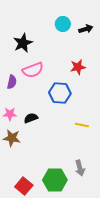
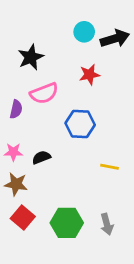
black arrow: (86, 29) -> (115, 39), size x1.5
red star: (78, 67) -> (89, 75), moved
green hexagon: (55, 180) -> (67, 223), moved
red square: (24, 186) -> (23, 217), moved

